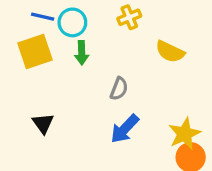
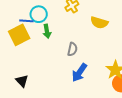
blue line: (43, 17) -> (26, 21), moved
black triangle: (43, 123) -> (22, 81), moved

